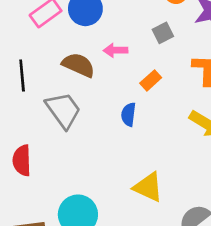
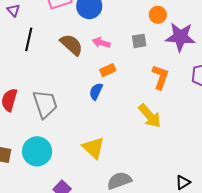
orange rectangle: (151, 80) -> (108, 70), moved
gray trapezoid: (63, 110) -> (45, 104), moved

